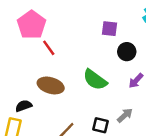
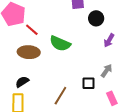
green semicircle: (95, 80) -> (60, 43), moved
brown ellipse: (51, 85) -> (29, 52), moved

